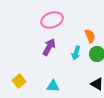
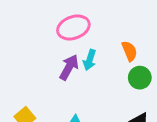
cyan arrow: (76, 53) -> (90, 60), moved

